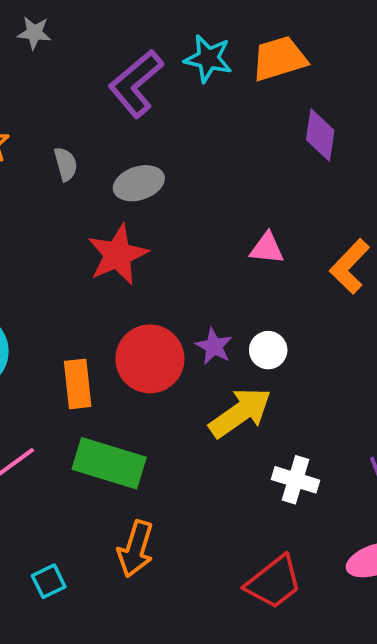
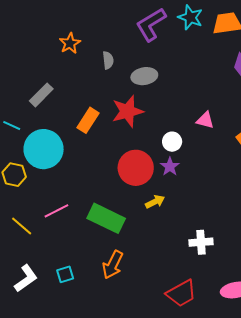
white circle: (268, 350) -> (172, 142), moved
orange rectangle: (78, 384) -> (88, 120), moved, turned 30
yellow arrow: (240, 413) -> (155, 202), moved, size x0.6
white cross: (295, 480) -> (201, 242), turned -30

